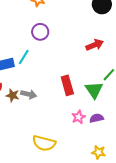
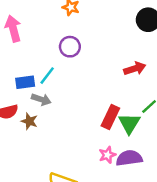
red rectangle: (67, 85) -> (110, 117), moved, turned 36
gray arrow: (29, 94) -> (41, 99), moved
purple semicircle: (96, 118) -> (129, 158), size x1.5

